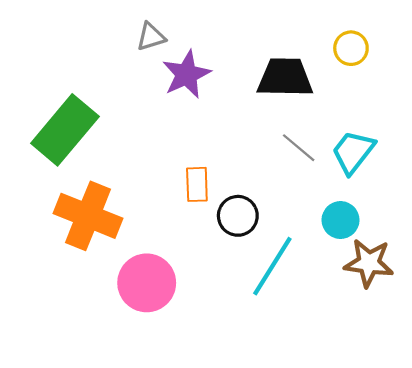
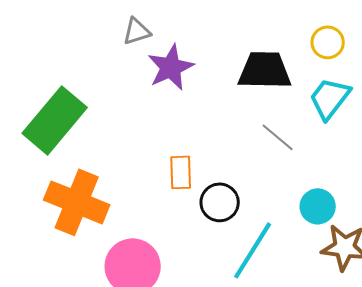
cyan trapezoid: (353, 152) -> (330, 98), moved

